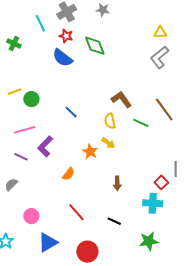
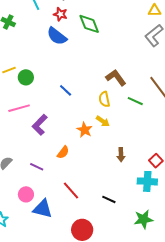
purple line: (21, 157) -> (37, 167), moved
brown arrow: (117, 183) -> (121, 155), moved
blue triangle: (48, 242) -> (43, 209), moved, turned 45

